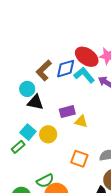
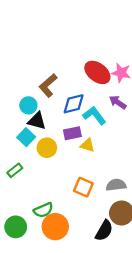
blue diamond: (66, 69) -> (74, 104), moved
cyan L-shape: (84, 75) -> (94, 116), moved
cyan square: (28, 132) -> (26, 137), moved
yellow circle: (48, 134) -> (47, 148), moved

